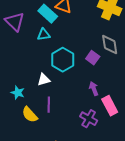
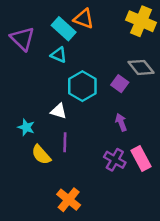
cyan triangle: (44, 35) -> (59, 55), turned 32
gray diamond: (110, 45) -> (141, 67), turned -30
white triangle: (44, 80) -> (59, 111), turned 32
pink rectangle: (110, 106) -> (141, 158), moved

